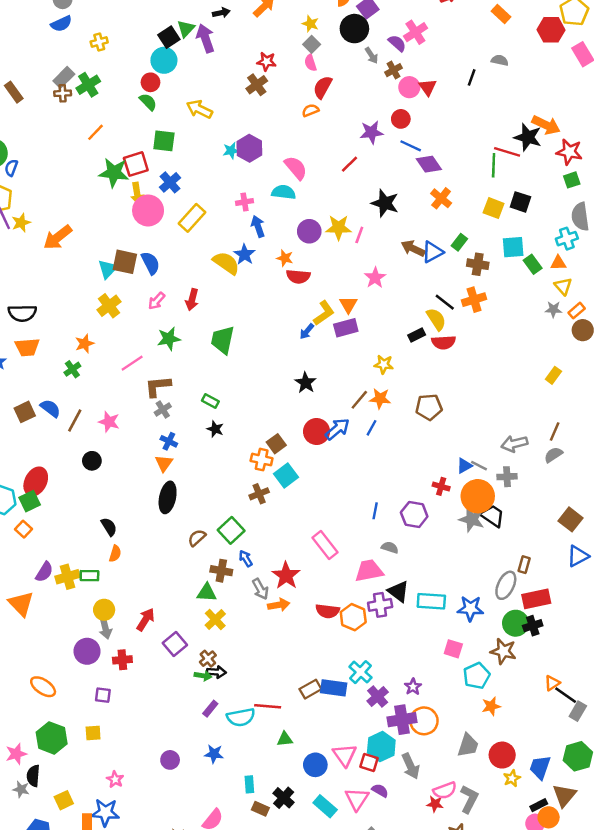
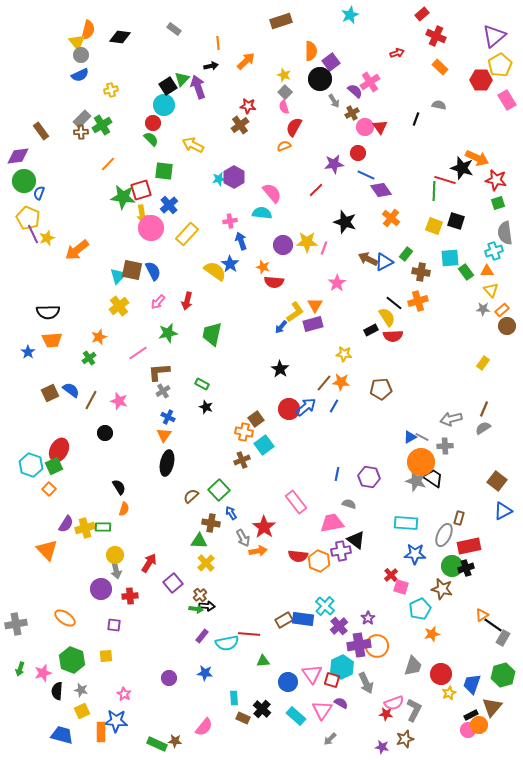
red cross: (441, 486) -> (391, 575), moved, turned 32
cyan rectangle: (431, 601) -> (406, 523), moved
gray star: (21, 789) -> (81, 690), moved

